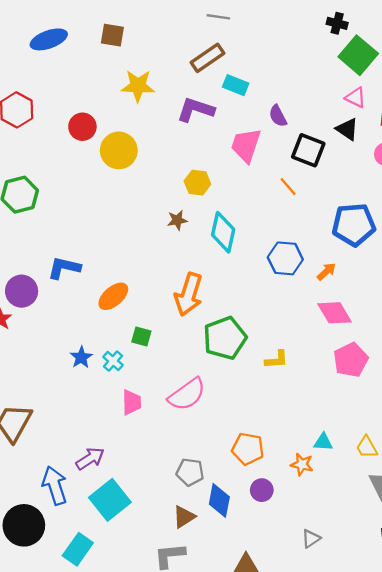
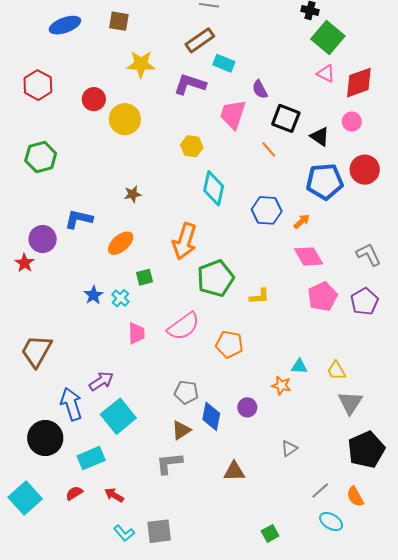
black triangle: (347, 129) -> (320, 137), moved
brown star: (177, 220) -> (133, 194), moved
green square: (141, 336) -> (145, 277), turned -30
orange pentagon: (248, 449) -> (229, 344), moved
cyan rectangle: (78, 549) -> (91, 458), turned 32

